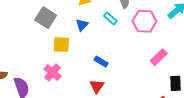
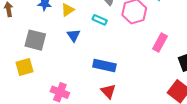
yellow square: (61, 45) -> (25, 67), moved
blue rectangle: (101, 62) -> (104, 66), size x1.5

